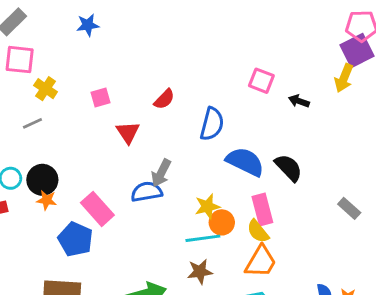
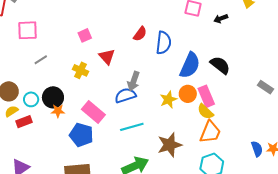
pink square: (20, 60) -> (28, 30), moved
yellow cross: (46, 89) -> (81, 70), moved
red semicircle: (164, 99) -> (140, 34), moved
black arrow: (299, 101) -> (221, 19), turned -32
blue semicircle: (245, 162) -> (190, 65), turned 96
orange circle: (222, 222) -> (188, 94), moved
cyan line: (203, 238) -> (132, 127), moved
brown star: (200, 272) -> (170, 145), size x1.4

